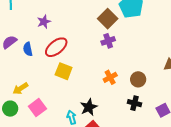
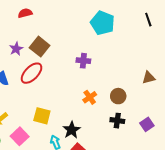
brown square: (108, 19) -> (40, 47), moved
purple cross: (108, 41) -> (83, 61), turned 32
yellow square: (64, 71) -> (42, 116), moved

